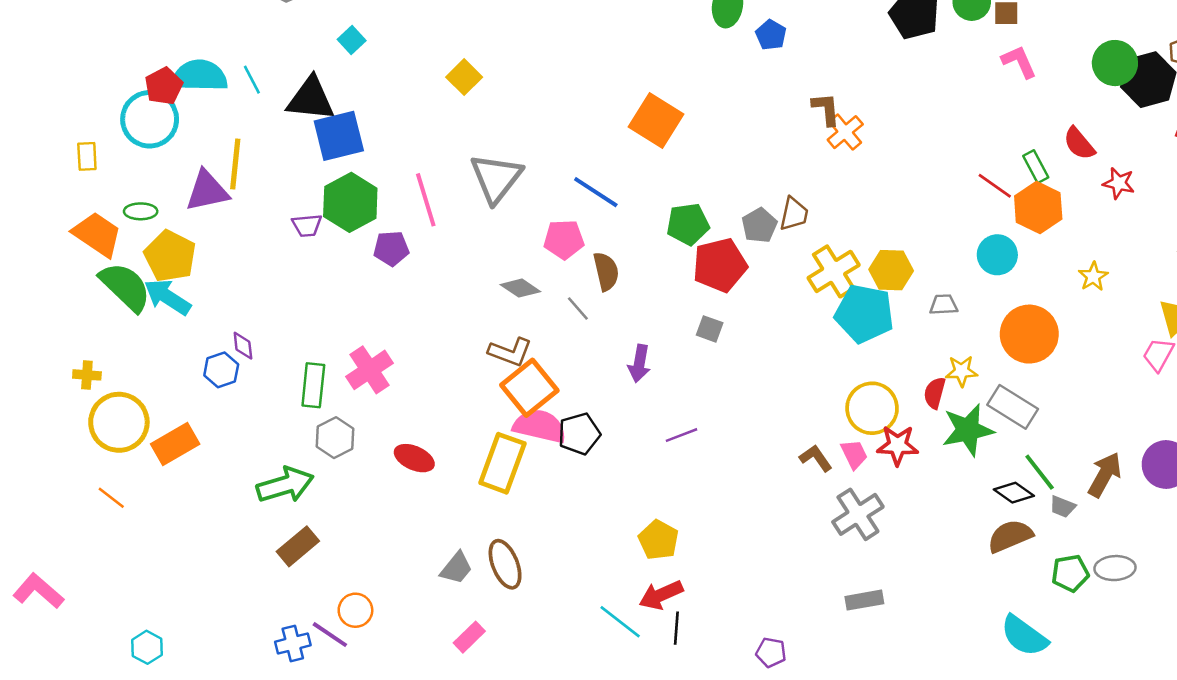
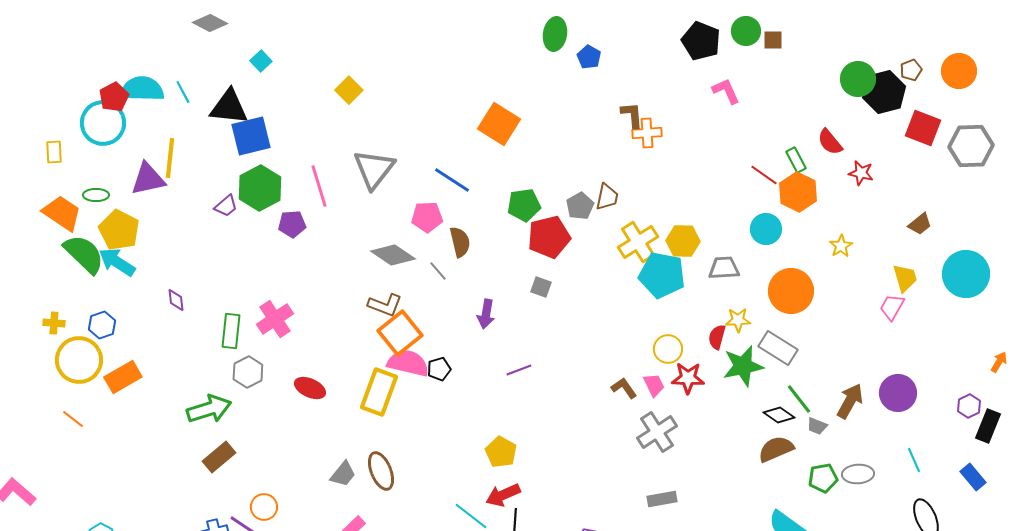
pink L-shape: (1019, 62) -> (726, 91), moved
orange cross: (845, 132) -> (647, 133), turned 36
purple trapezoid: (307, 225) -> (226, 206), turned -35
gray diamond: (520, 288) -> (393, 255), size x1.4
gray trapezoid: (944, 305) -> (724, 268), size x1.4
blue hexagon: (221, 370) -> (102, 325), moved
yellow circle: (872, 408) -> (668, 349), size x0.7
black pentagon: (579, 434) -> (439, 369), size x0.7

